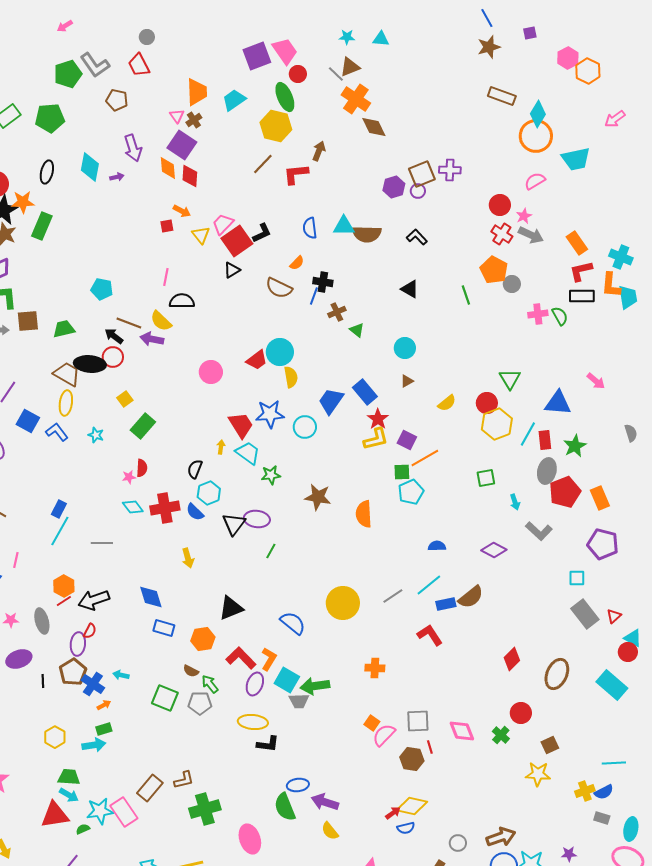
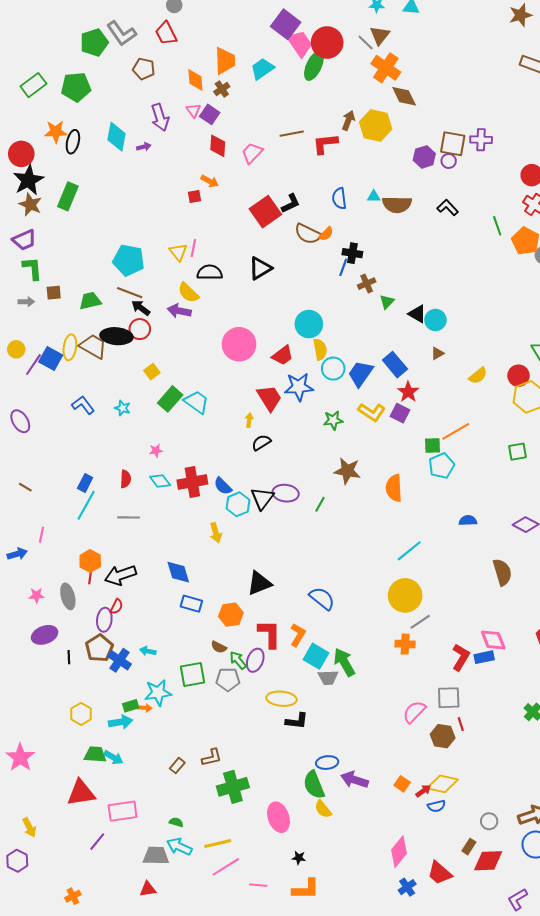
pink trapezoid: (285, 51) -> (300, 44), moved
purple square: (257, 56) -> (286, 24), turned -32
brown triangle: (350, 67) -> (380, 35), turned -30
red circle: (298, 74) -> (327, 42), size x1.8
green ellipse: (285, 97) -> (314, 66), turned 48
pink triangle: (177, 116) -> (193, 110), moved
yellow hexagon: (276, 126) -> (376, 126), moved
purple square: (182, 145) -> (210, 114), size x0.7
brown line: (263, 164) -> (292, 134), turned 35
orange diamond: (168, 168) -> (195, 80), moved
brown square: (422, 174) -> (453, 144), turned 32
orange star: (23, 202) -> (56, 132), moved
pink trapezoid: (223, 224) -> (252, 153), moved
cyan triangle: (344, 226) -> (374, 196), size x0.6
yellow triangle: (201, 235) -> (178, 252), moved
black triangle: (232, 270) -> (260, 268), moved, size x1.4
brown semicircle: (279, 288) -> (308, 234), moved
cyan pentagon: (102, 289) -> (129, 260), size x1.4
black triangle: (410, 289) -> (417, 314), moved
green line: (466, 295) -> (497, 226), moved
brown square: (28, 321) -> (54, 293), size x0.7
brown line: (129, 323) -> (130, 293), moved
green triangle: (357, 330) -> (387, 302), turned 35
red trapezoid: (257, 360) -> (283, 355), moved
pink circle: (211, 372) -> (239, 344), size x1.4
yellow ellipse: (66, 403) -> (70, 347), moved
blue square: (28, 421) -> (51, 358), moved
cyan circle: (305, 427) -> (333, 369), moved
yellow L-shape: (376, 439) -> (372, 412), moved, turned 48
purple square: (407, 440) -> (400, 413), moved
cyan trapezoid: (248, 453) -> (196, 402), moved
red semicircle: (142, 468) -> (126, 479), moved
black semicircle: (195, 469) -> (261, 443), moved, turned 36
green star: (271, 475) -> (333, 420), moved
cyan hexagon: (209, 493) -> (238, 504), moved
green line: (271, 551) -> (320, 504), moved
cyan line: (429, 585) -> (409, 551), moved
gray line: (393, 596) -> (420, 622), moved
brown semicircle: (471, 597) -> (502, 572), turned -68
red line: (64, 601) -> (90, 576), turned -49
yellow circle: (343, 603) -> (405, 595), moved
blue rectangle: (446, 604) -> (484, 657), moved
red L-shape: (430, 635) -> (461, 657), moved, turned 64
red L-shape: (241, 658) -> (269, 634), turned 44
purple ellipse: (255, 684) -> (255, 660), moved
green arrow: (315, 686) -> (344, 662), turned 68
green square: (165, 698) -> (192, 674), turned -32
orange arrow: (104, 705) -> (145, 708), moved, turned 32
orange square: (372, 723) -> (402, 784), moved
pink diamond: (462, 731) -> (493, 640), moved
brown rectangle: (150, 788) -> (177, 766), size x0.6
cyan arrow: (69, 795) -> (113, 757), moved
cyan star: (100, 811) -> (158, 693), moved
pink rectangle: (124, 812) -> (123, 811), moved, turned -64
green semicircle: (83, 829) -> (176, 822), moved, turned 40
yellow semicircle: (330, 831) -> (323, 809), moved

